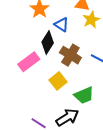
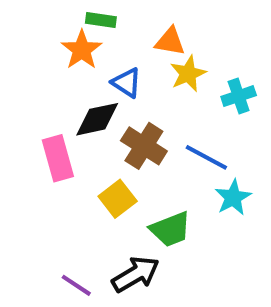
black diamond: (48, 42) -> (97, 119), turned 45
pink rectangle: (29, 62) -> (58, 158), turned -70

